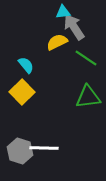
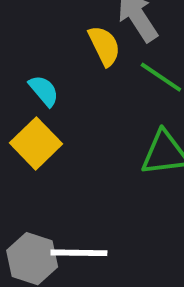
yellow semicircle: (57, 42) -> (104, 46), turned 90

